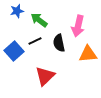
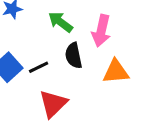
green arrow: (39, 20) -> (60, 22), moved
black line: (35, 41) -> (39, 67), moved

